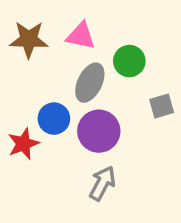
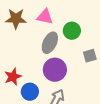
blue circle: (54, 119) -> (30, 92), moved

